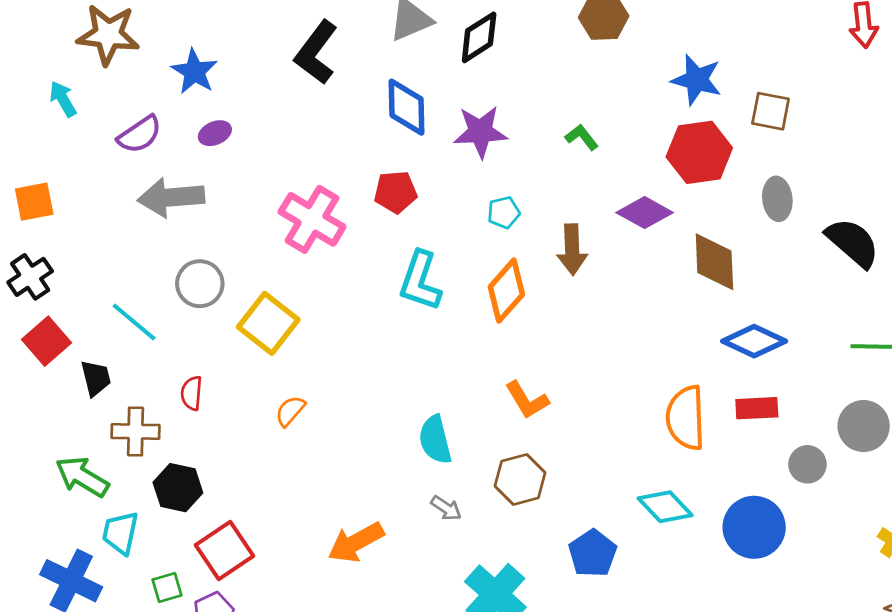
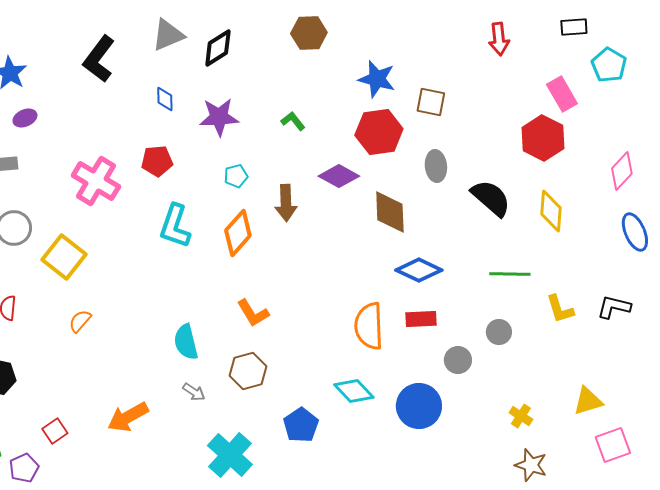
blue diamond: (406, 107) -> (165, 99), size x0.6
gray circle: (864, 426) -> (499, 332), size x0.7
red square: (224, 551) -> (55, 431), moved, size x0.6

